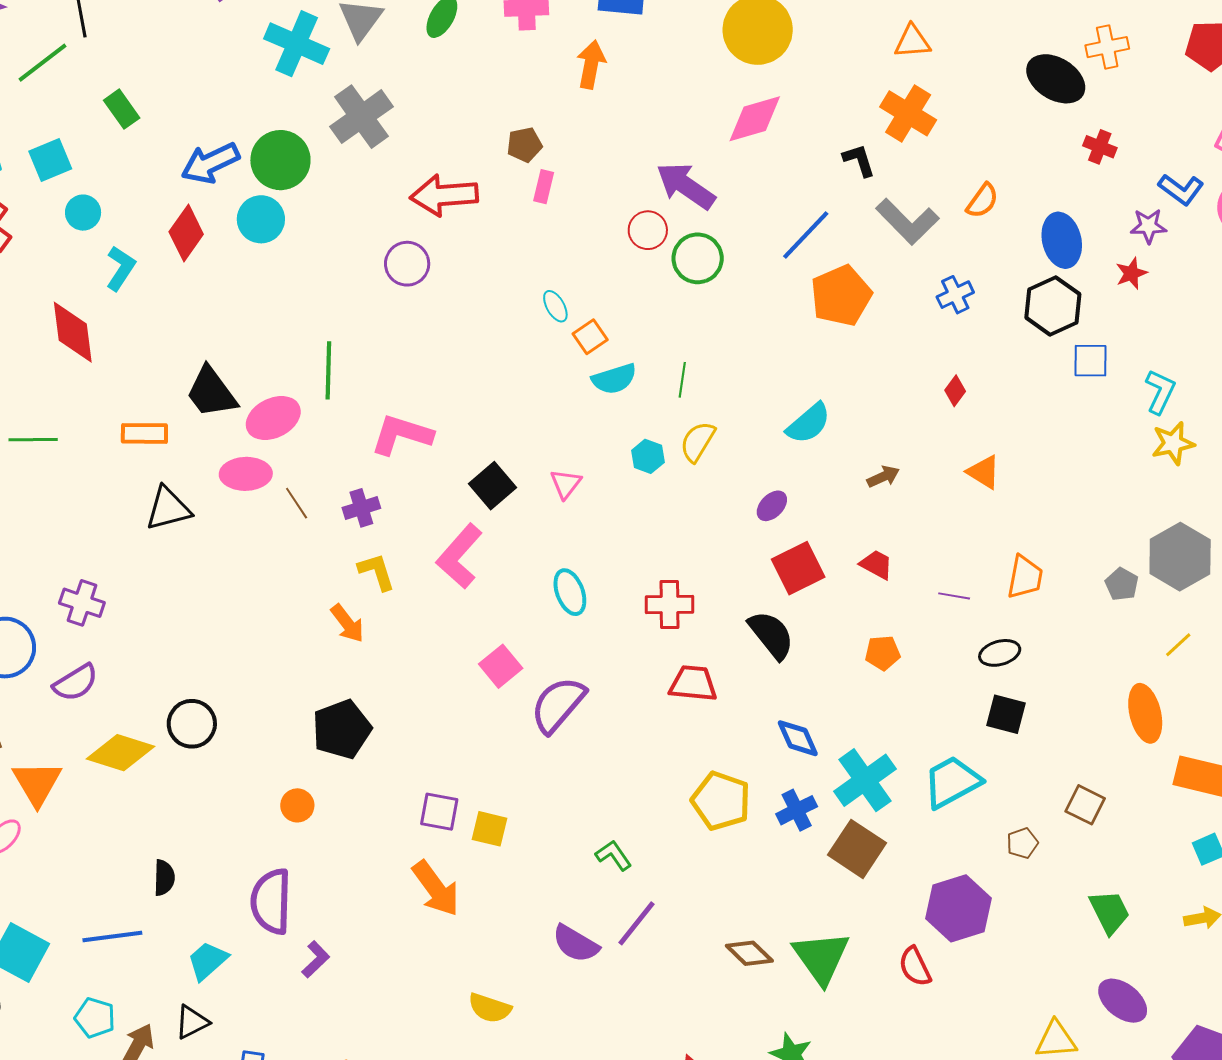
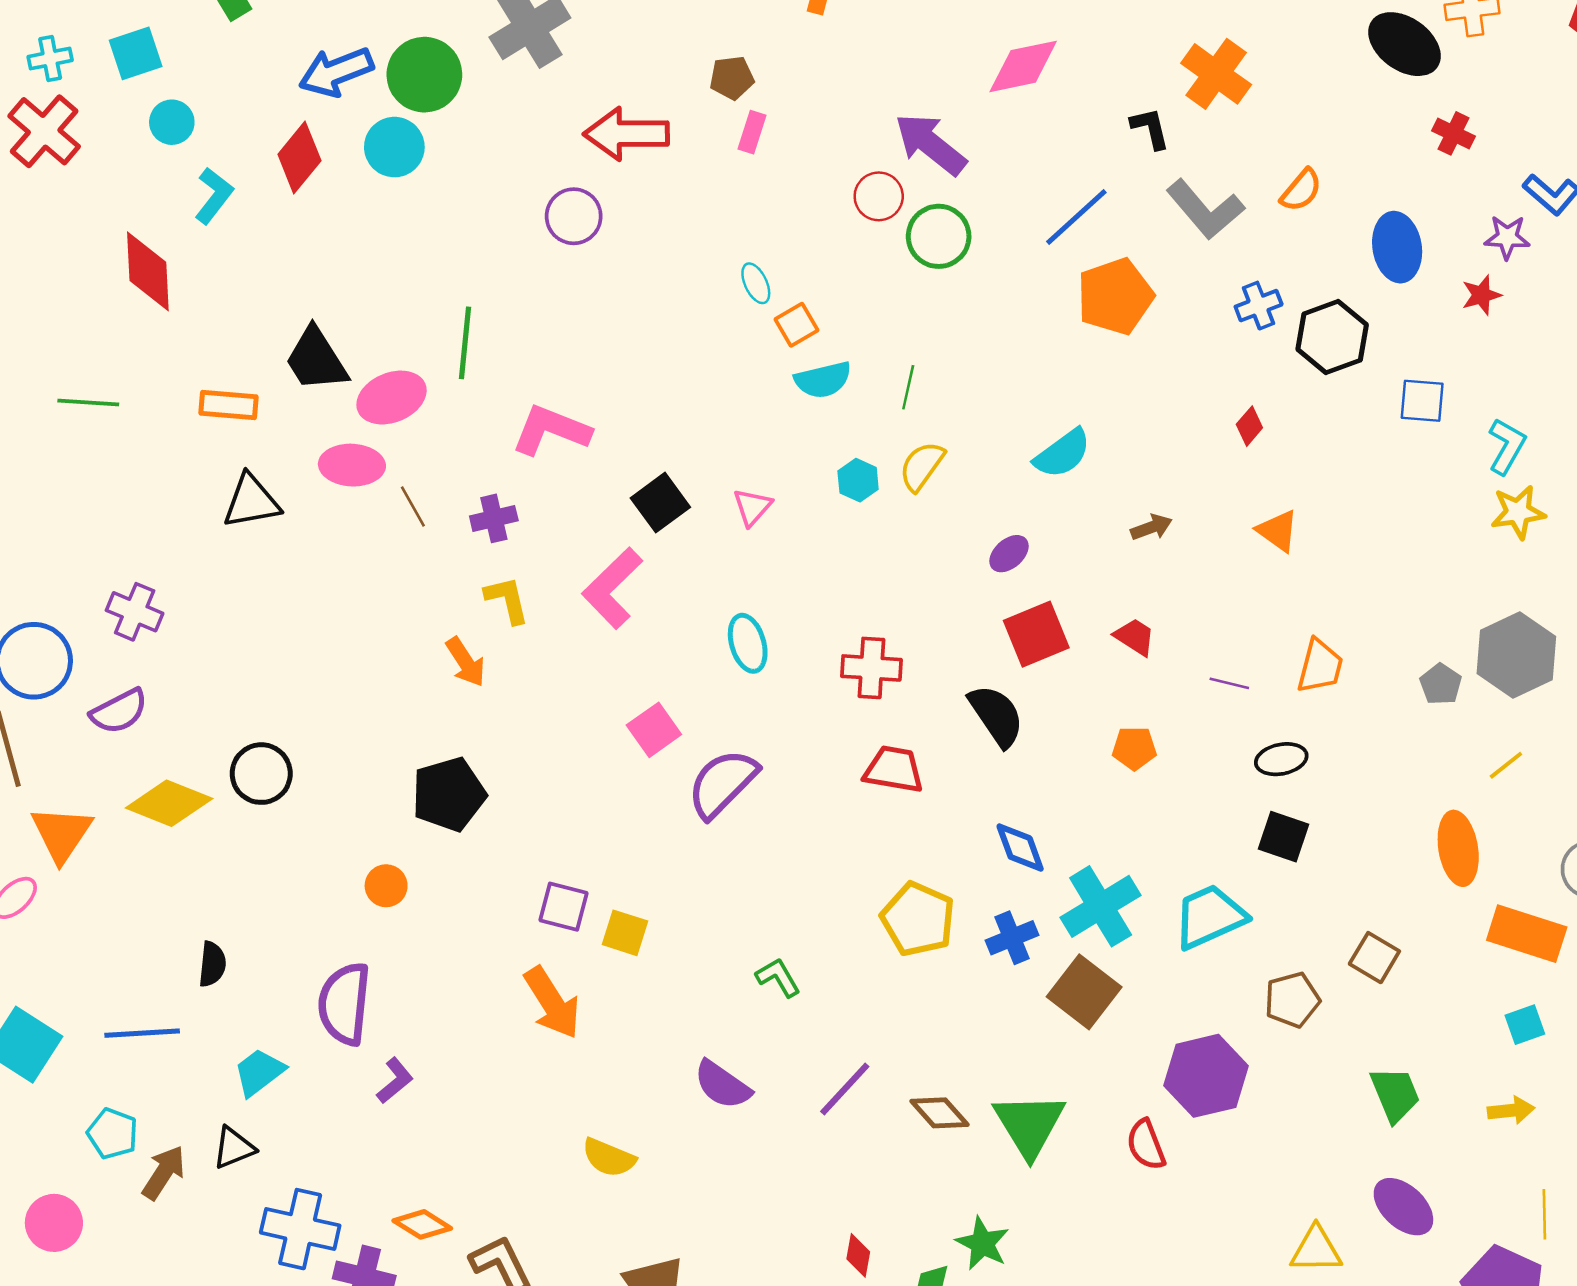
black hexagon: (1053, 306) -> (1332, 337), moved
brown pentagon: (1022, 843) -> (1292, 1000), size x1.4
purple line: (637, 923) -> (845, 1089), moved

